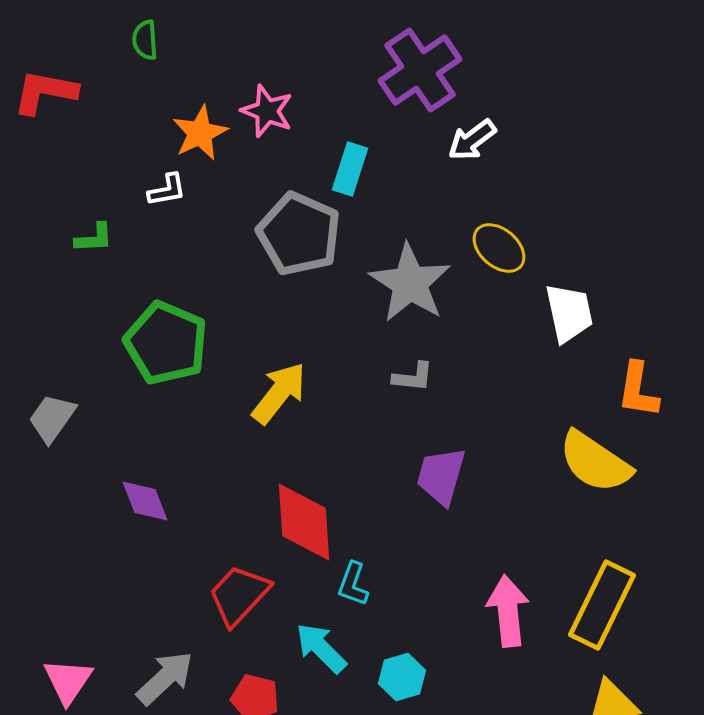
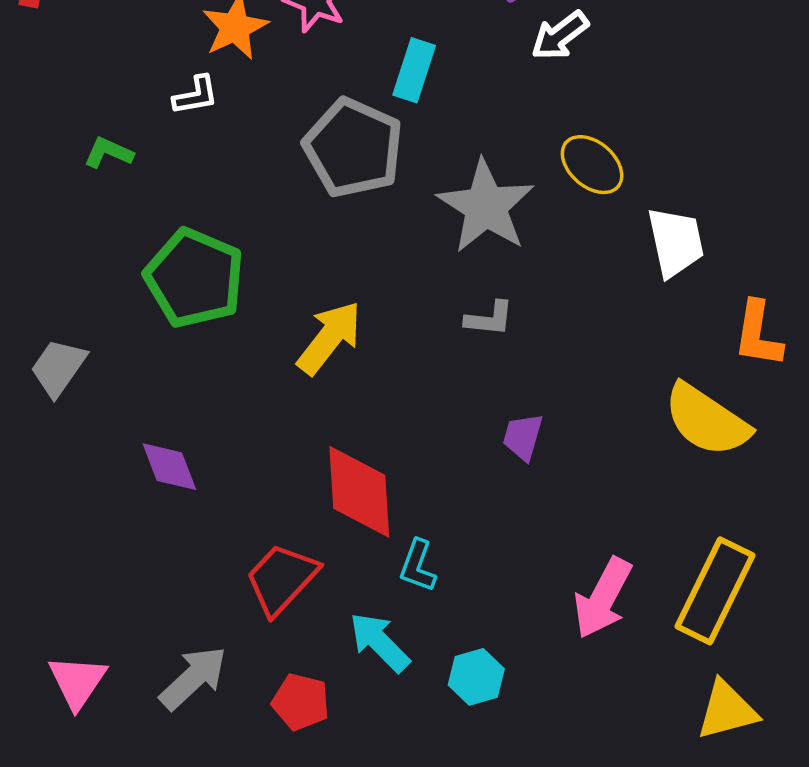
green L-shape: (94, 238) -> (108, 153), turned -153
purple trapezoid: (441, 476) -> (523, 437), size x0.7
pink arrow: (508, 611) -> (603, 598), turned -146

